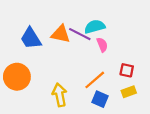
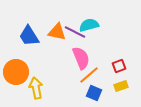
pink semicircle: (102, 45) -> (81, 58), moved, size x1.6
red square: (127, 70) -> (119, 66), turned -32
yellow arrow: (60, 95) -> (36, 88), moved

